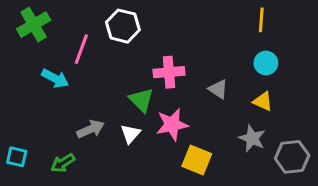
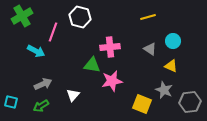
yellow line: (261, 20) -> (148, 17), moved, turned 70
gray triangle: (218, 89) -> (150, 49), moved
green triangle: (141, 100) -> (92, 65), turned -36
gray arrow: (91, 129) -> (43, 84), moved
white triangle: (131, 134) -> (73, 95), moved
yellow square: (197, 160) -> (142, 104), moved

